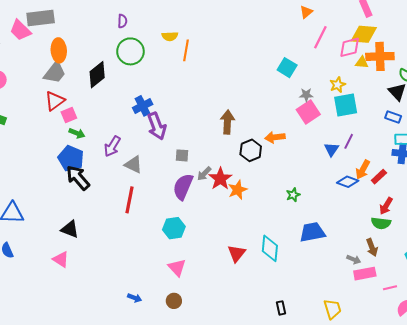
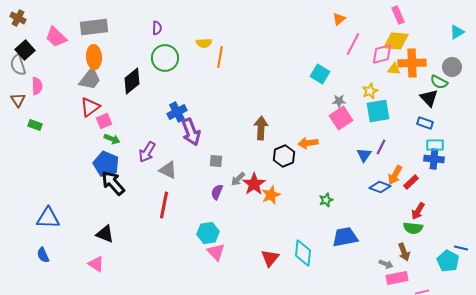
gray rectangle: (41, 18) -> (94, 27), moved
purple semicircle: (183, 187) -> (217, 192), size x0.6
pink triangle: (177, 268) -> (216, 252), moved

